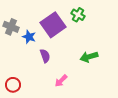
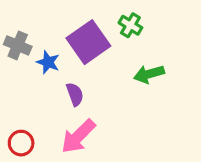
green arrow: (89, 57) -> (149, 74), moved
pink arrow: (61, 81) -> (78, 136), moved, size x1.6

